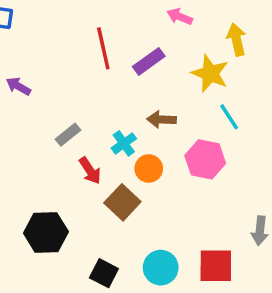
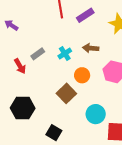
cyan cross: (124, 143) -> (65, 54), moved
red arrow: (90, 171) -> (20, 66), moved
cyan circle: (161, 268) -> (96, 114), moved

